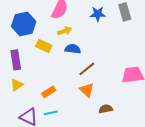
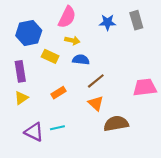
yellow arrow: (65, 31) -> (72, 40), turned 32
orange rectangle: (49, 92) -> (59, 93), moved
brown semicircle: (106, 109) -> (116, 123), size x1.6

